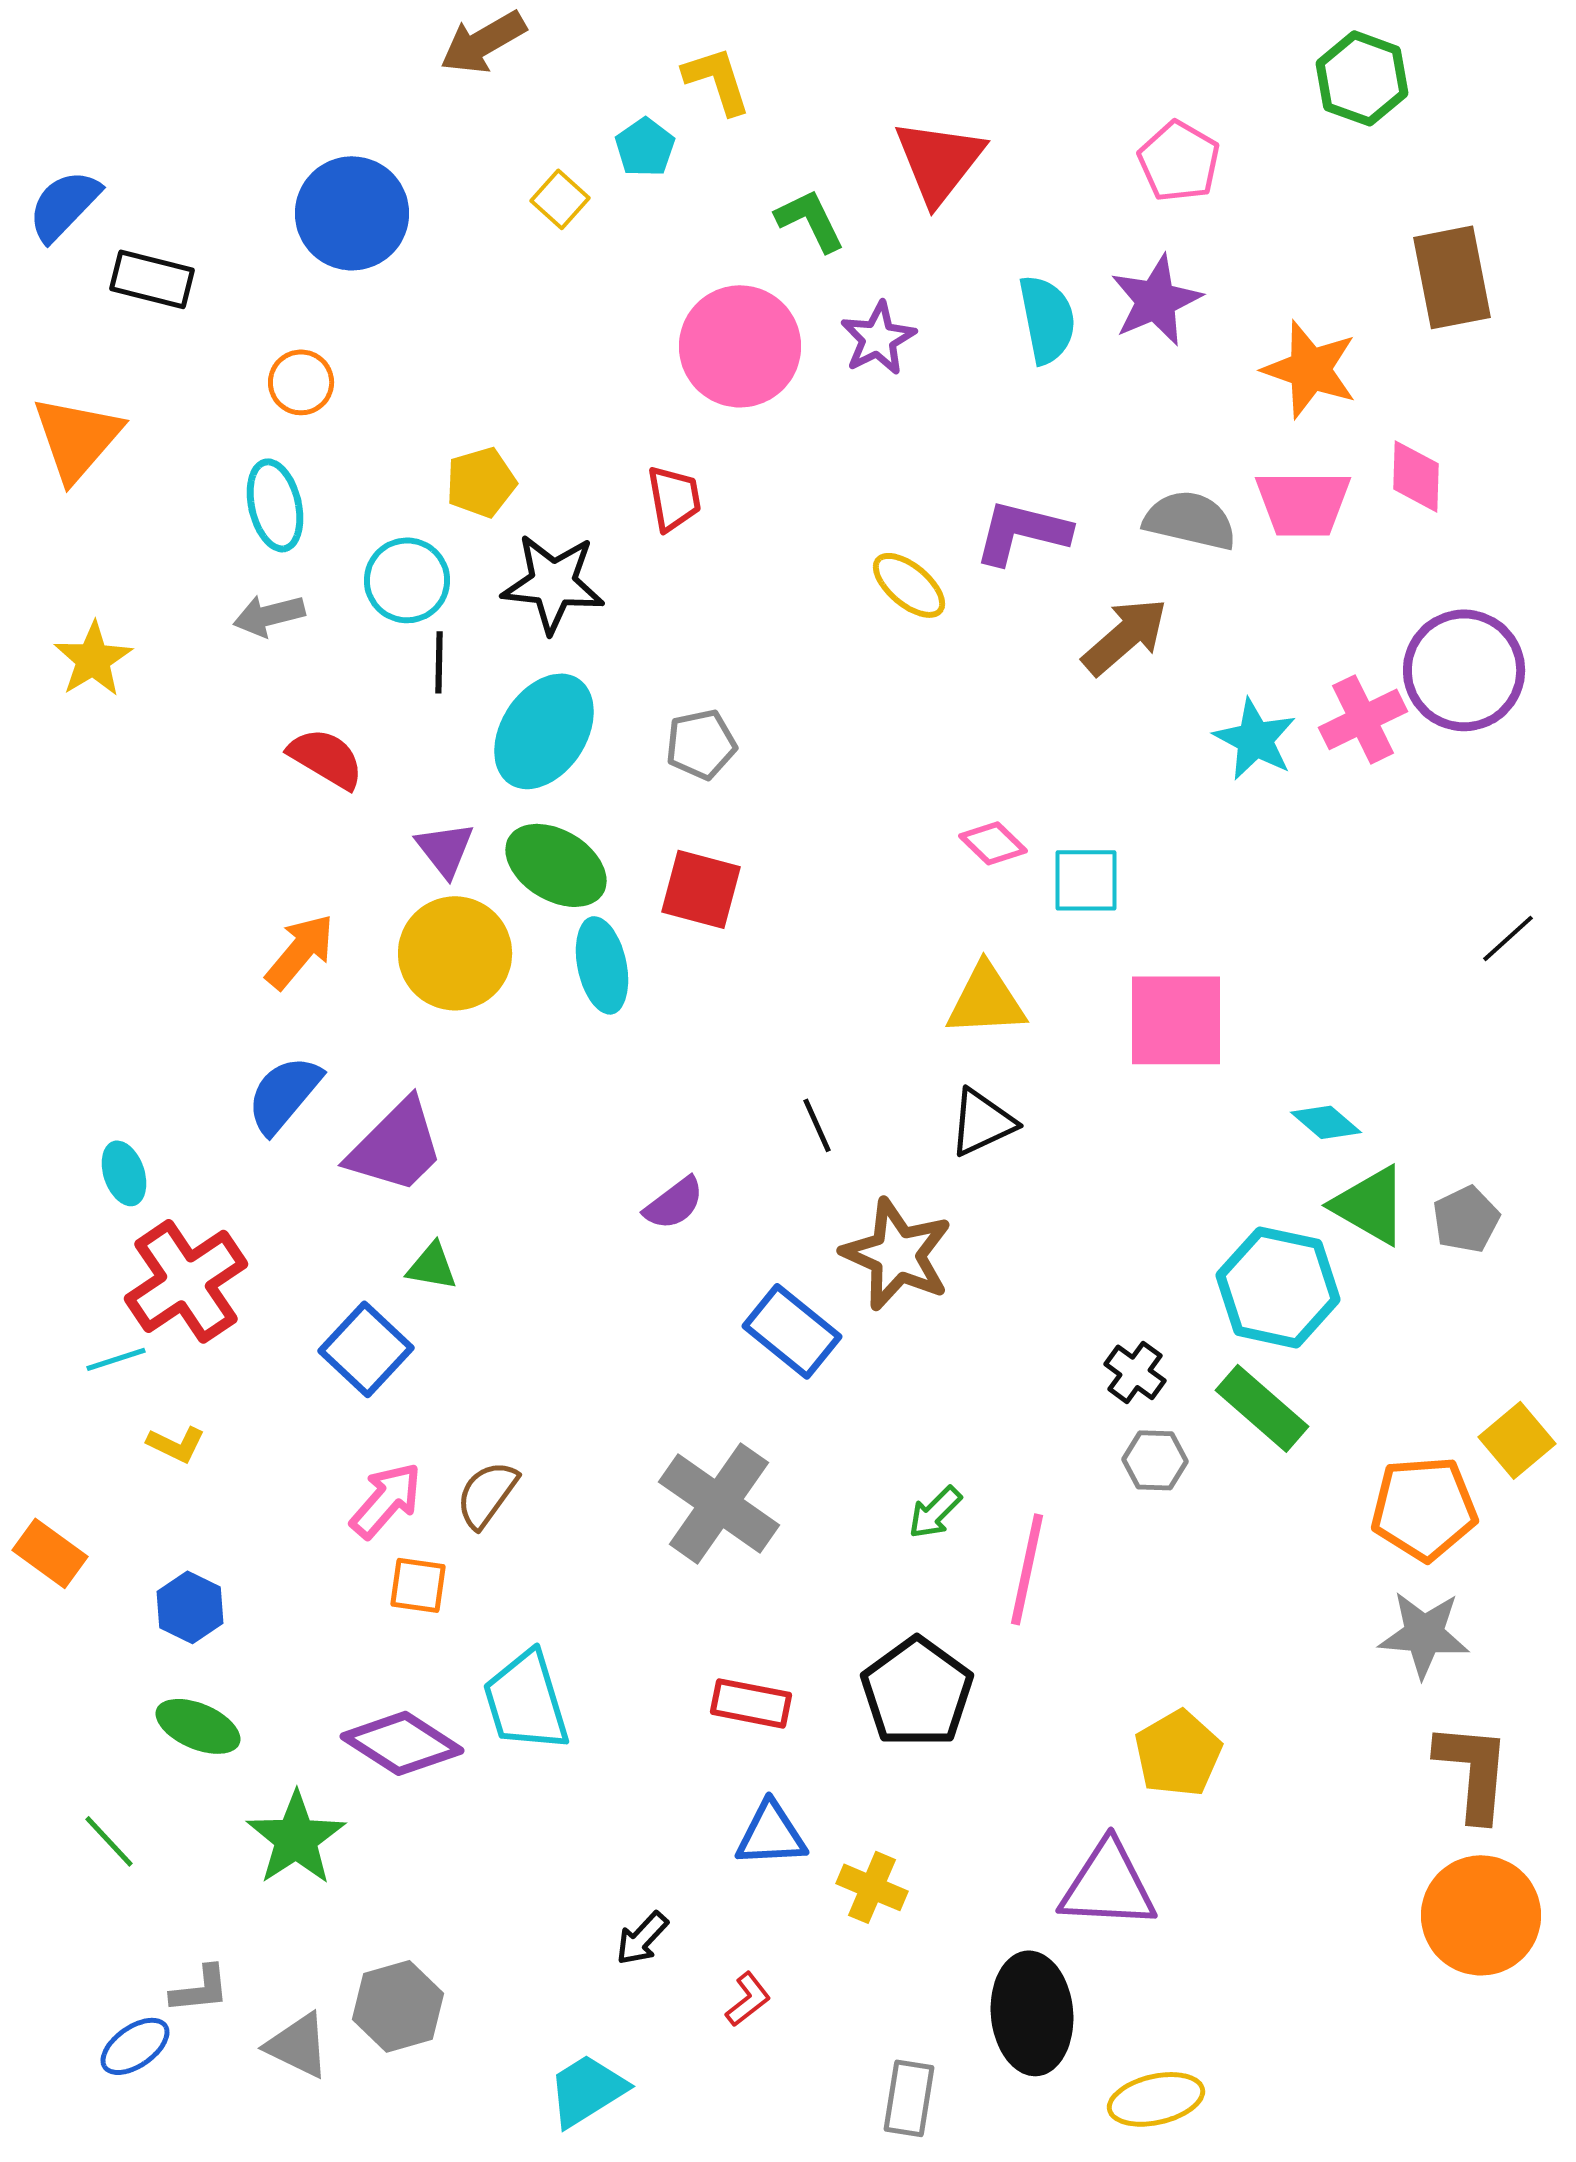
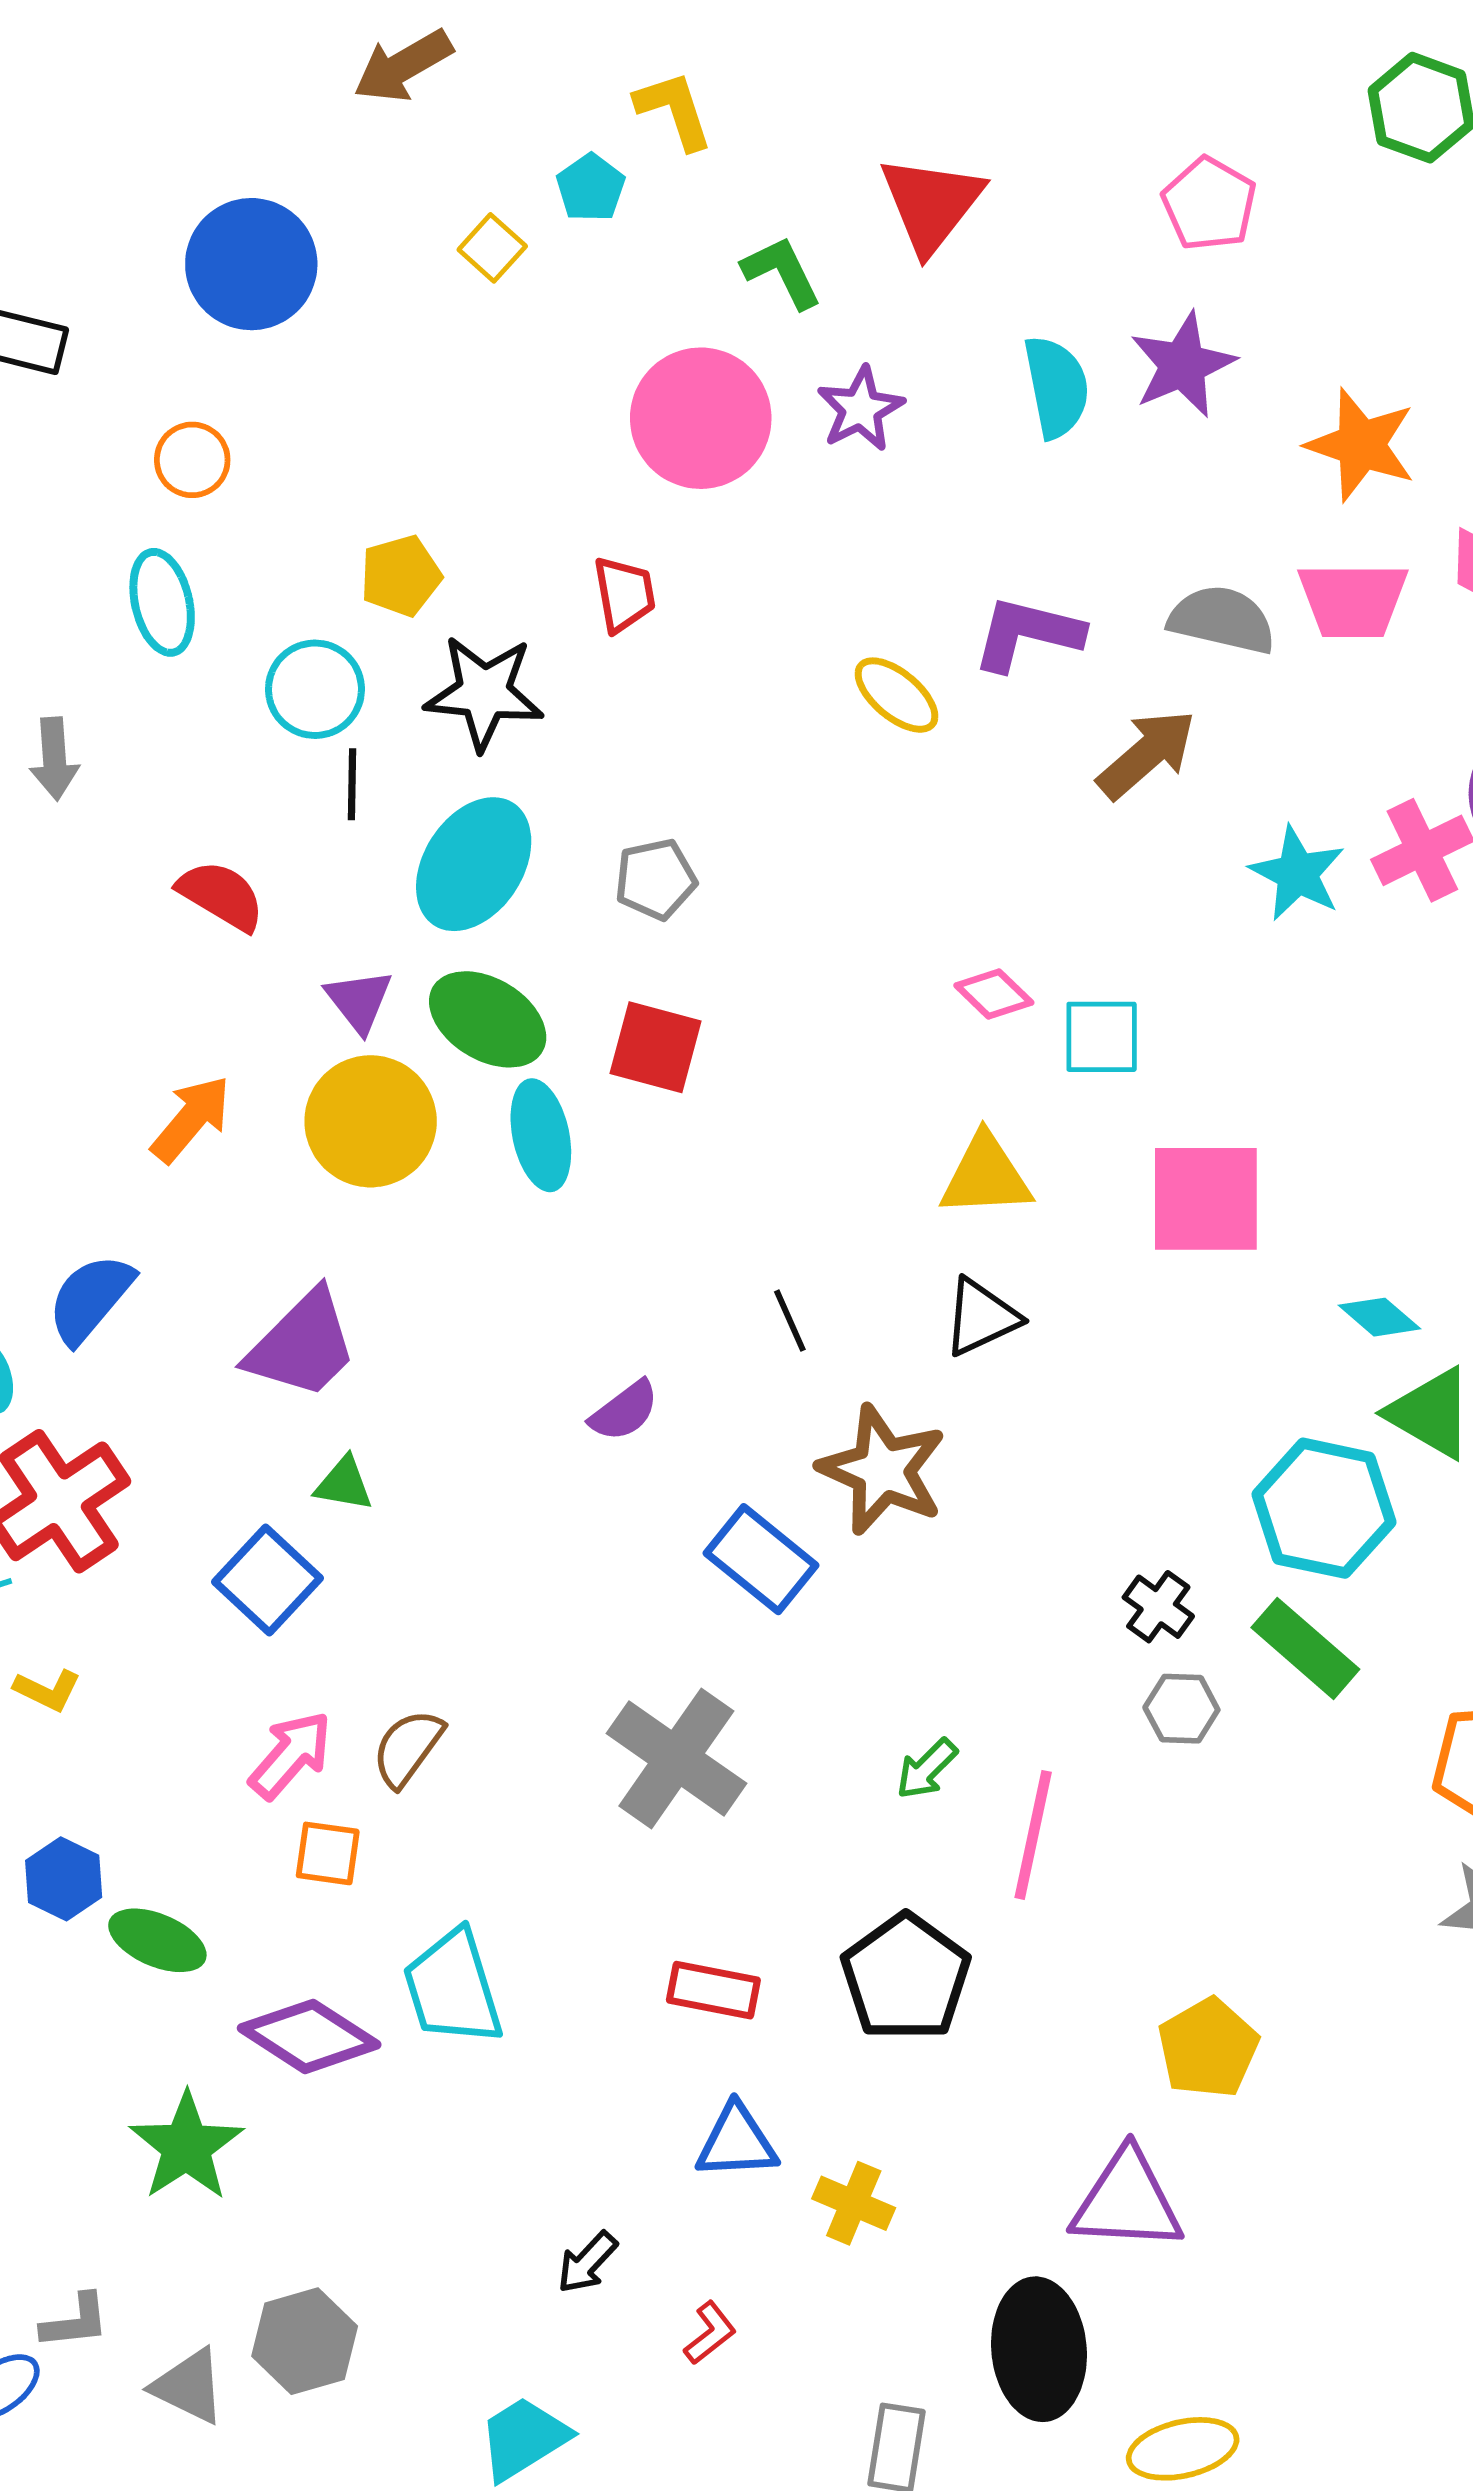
gray arrow: (269, 615) -> (54, 759), moved, turned -80
blue semicircle: (284, 1094) -> (90, 1299), moved
green ellipse: (198, 1726) -> (157, 1940), moved

